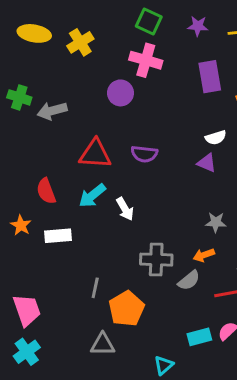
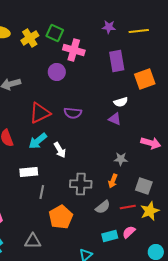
green square: (149, 22) -> (55, 33), moved
red triangle: (95, 154) -> (40, 113), turned -30
white rectangle: (58, 236) -> (29, 172), moved
orange arrow: (204, 255) -> (113, 181), turned -48
gray semicircle: (189, 280) -> (103, 207), moved
gray line: (95, 288) -> (42, 192), moved
gray triangle: (103, 344) -> (33, 241), moved

